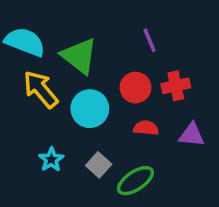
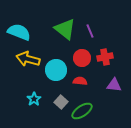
green triangle: (79, 56) -> (65, 29), moved
yellow arrow: (41, 89) -> (28, 59), turned -35
red semicircle: (146, 128) -> (80, 81), moved

